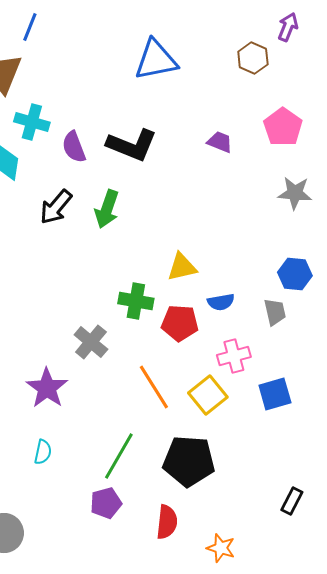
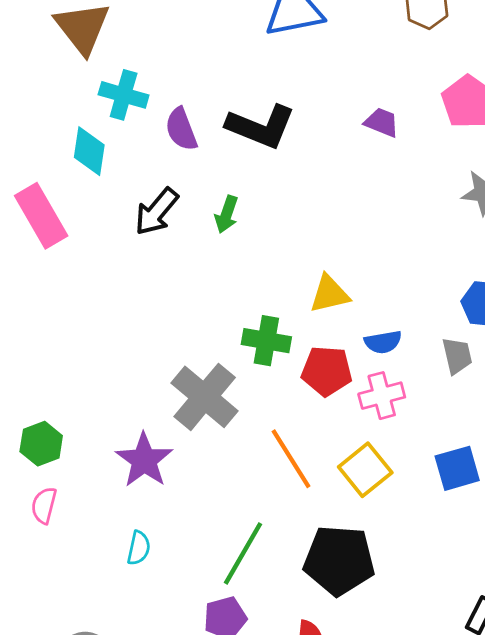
green arrow: (107, 209) -> (227, 214), size x0.7
gray cross: (91, 342) -> (205, 397), size x1.4
pink cross: (234, 356) -> (382, 396), moved

